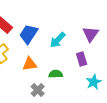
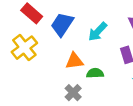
orange triangle: (30, 64) -> (74, 61), moved

